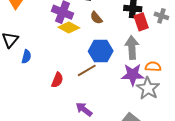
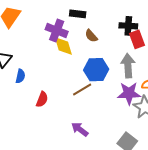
yellow diamond: (69, 28) -> (63, 46), turned 45
red semicircle: (57, 80) -> (42, 99), moved

